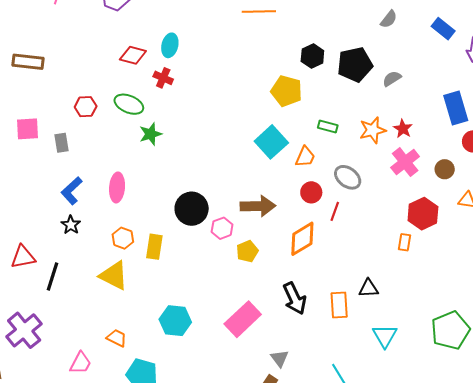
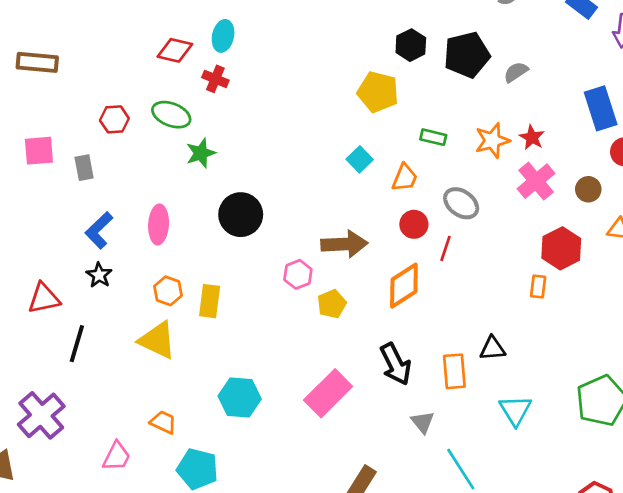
cyan square: (271, 142) -> (360, 159), size x0.6
black circle: (192, 209) -> (241, 215), moved
red triangle: (23, 257) -> (44, 298), moved
gray triangle: (280, 358) -> (423, 422), moved

